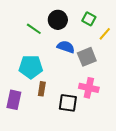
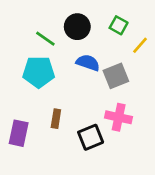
cyan pentagon: (31, 67) -> (39, 72), moved
black square: (68, 103) -> (91, 137), turned -30

